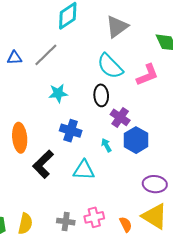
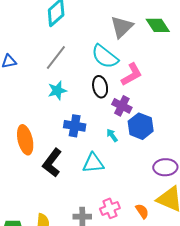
gray triangle: (117, 27) -> (122, 27), moved
gray line: (46, 55) -> (56, 58), moved
pink L-shape: (147, 75) -> (132, 74), moved

